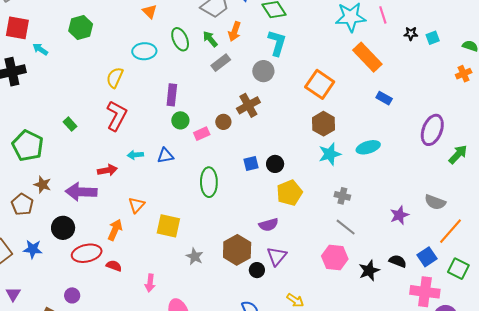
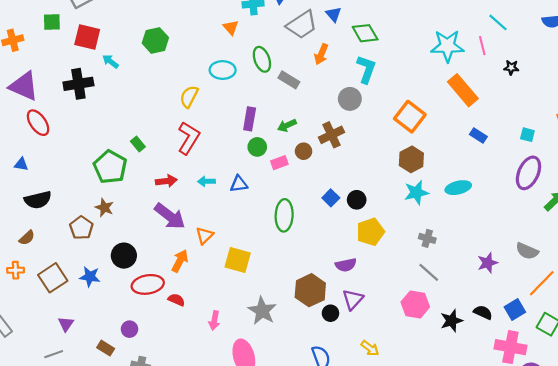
cyan square: (433, 38) -> (527, 135), moved, turned 32
green arrow: (210, 39) -> (287, 125), moved, turned -78
gray rectangle: (221, 63) -> (289, 80), moved, turned 66
green pentagon: (28, 146) -> (110, 167), moved
blue square: (251, 164) -> (331, 198), turned -35
red arrow: (107, 170) -> (166, 181), moved
purple arrow: (81, 192) -> (170, 216), moved, turned -148
gray star: (195, 256) -> (262, 311), moved, size x1.5

